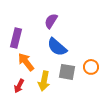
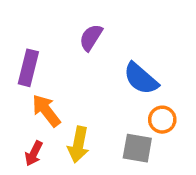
blue semicircle: (57, 47) -> (141, 79), moved
gray square: (67, 72) -> (137, 148), moved

